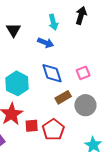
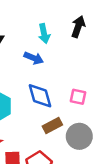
pink square: (83, 73) -> (78, 97), turned 32

